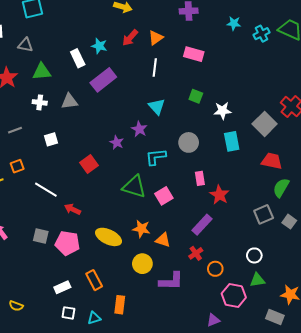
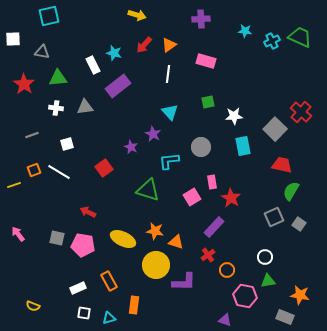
green square: (196, 96) -> (208, 102), turned -32
white line: (46, 190) -> (59, 172), moved
pink square: (164, 196) -> (192, 197), moved
yellow circle: (142, 264) -> (156, 265), size x1.4
purple triangle: (213, 320) -> (225, 320), turned 40

